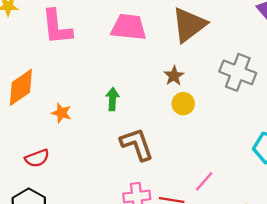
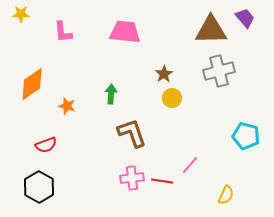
brown triangle: (189, 25) -> (211, 30), moved, turned 36
pink L-shape: (57, 27) -> (63, 32), size x0.7
gray cross: (238, 72) -> (219, 71), turned -36

